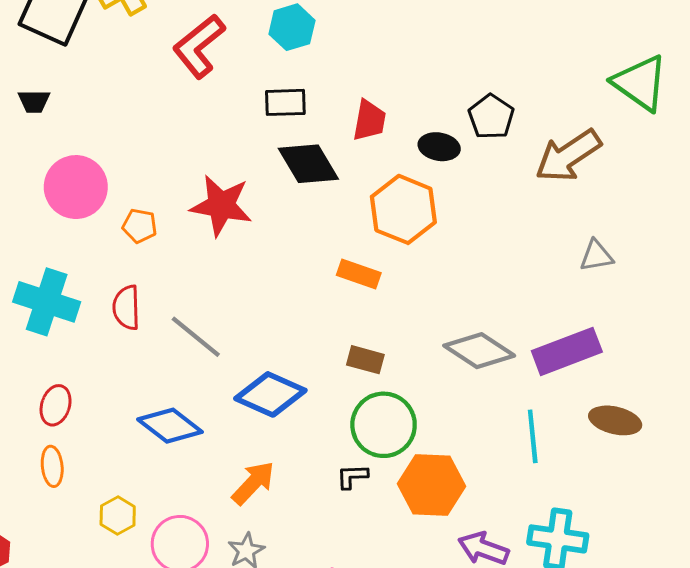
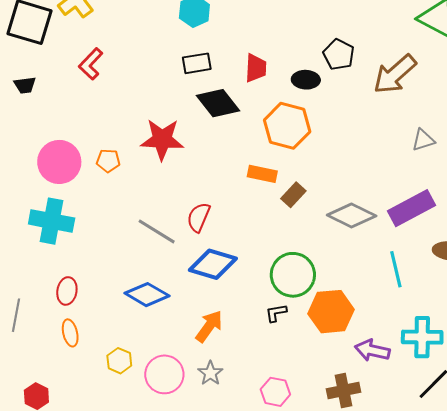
red L-shape: (199, 46) -> (91, 64), moved, size x0.7
pink circle: (76, 187) -> (59, 162), moved
red semicircle: (126, 308) -> (199, 217), moved, turned 32
brown rectangle: (365, 360) -> (293, 195), moved, turned -55

